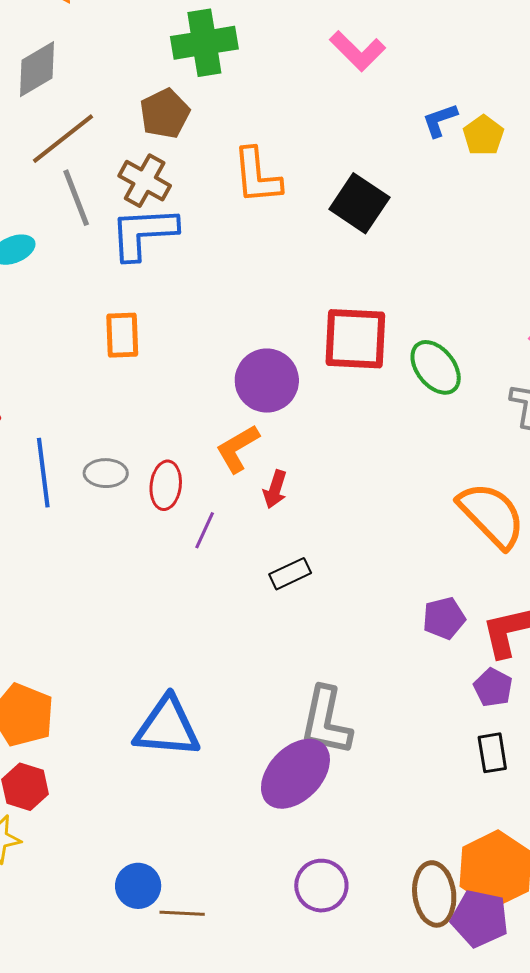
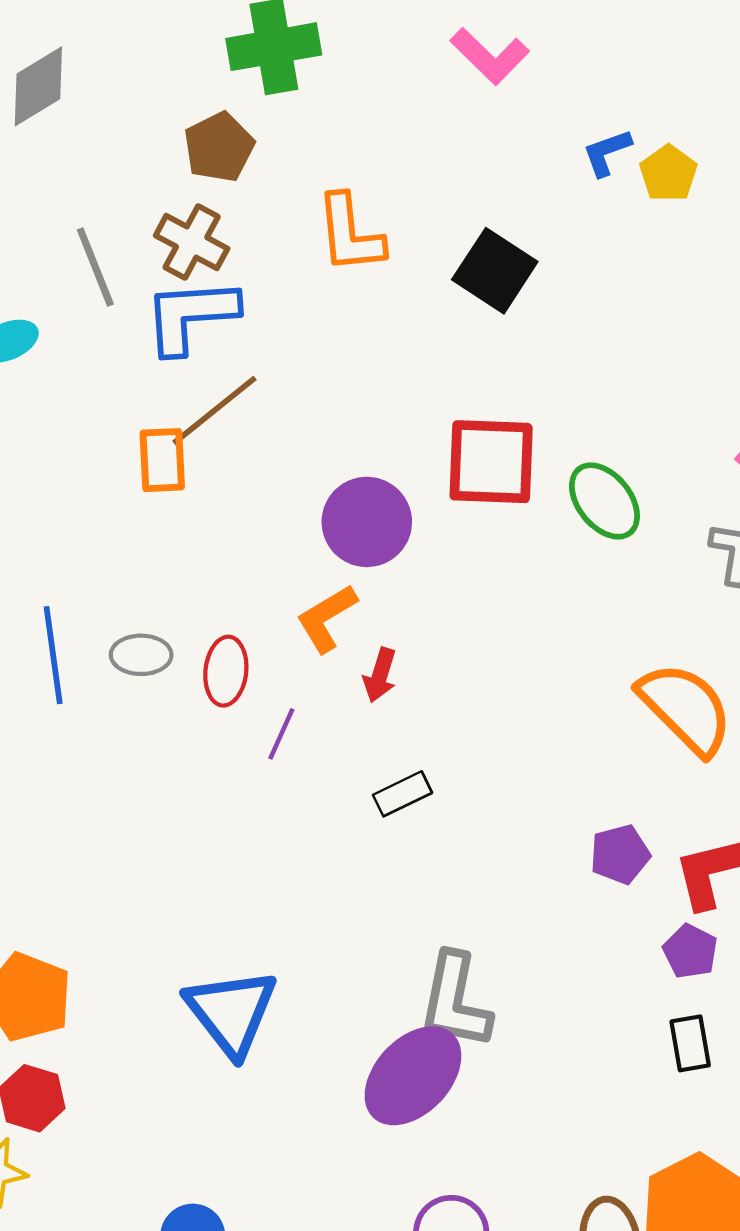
brown line: (63, 139) -> (214, 410), moved
blue triangle: (167, 727) -> (231, 1012), turned 48

